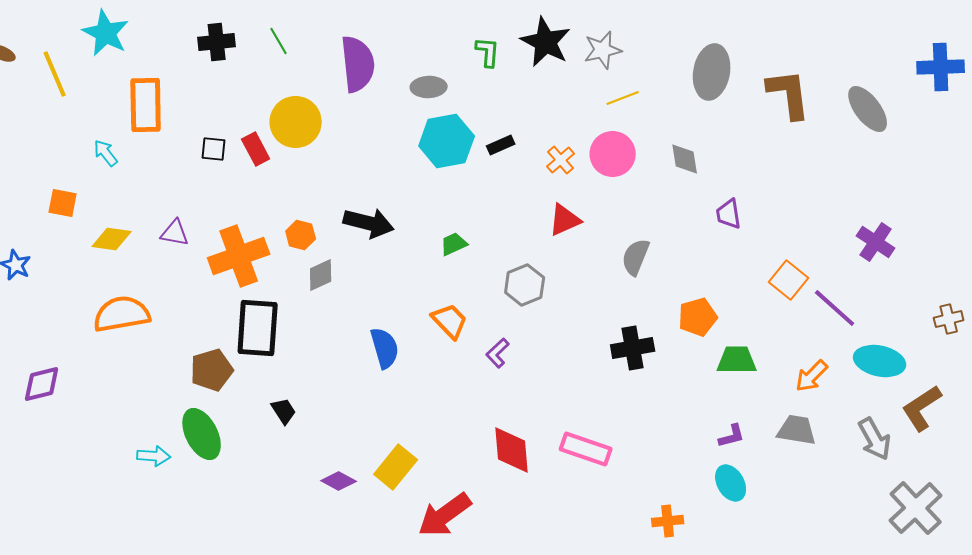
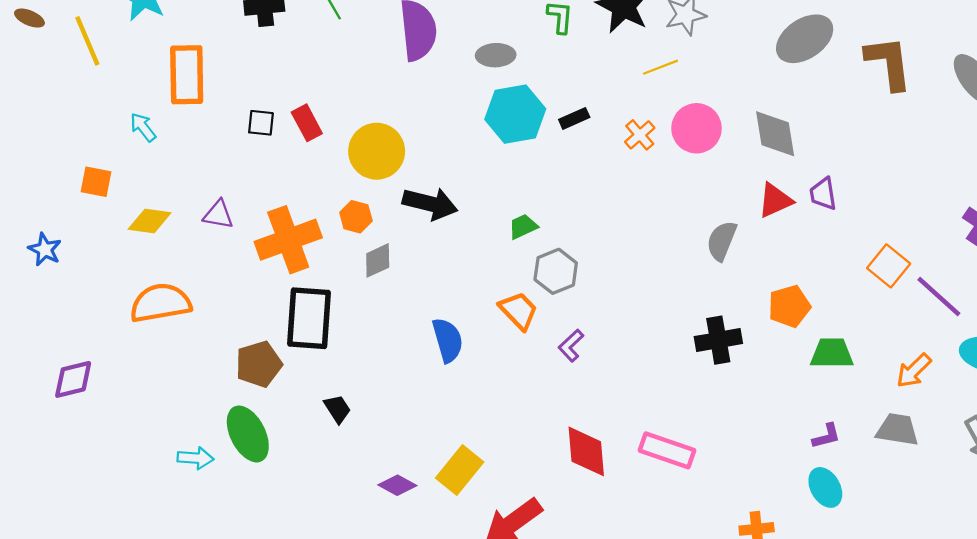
gray ellipse: (712, 72) -> (805, 39), turned 46
yellow line: (623, 98) -> (660, 67), moved
yellow circle: (296, 122) -> (377, 151), moved
gray diamond: (685, 159) -> (775, 134), size x1.4
red triangle: (565, 220) -> (775, 200), moved
gray hexagon: (525, 285) -> (556, 271), moved

